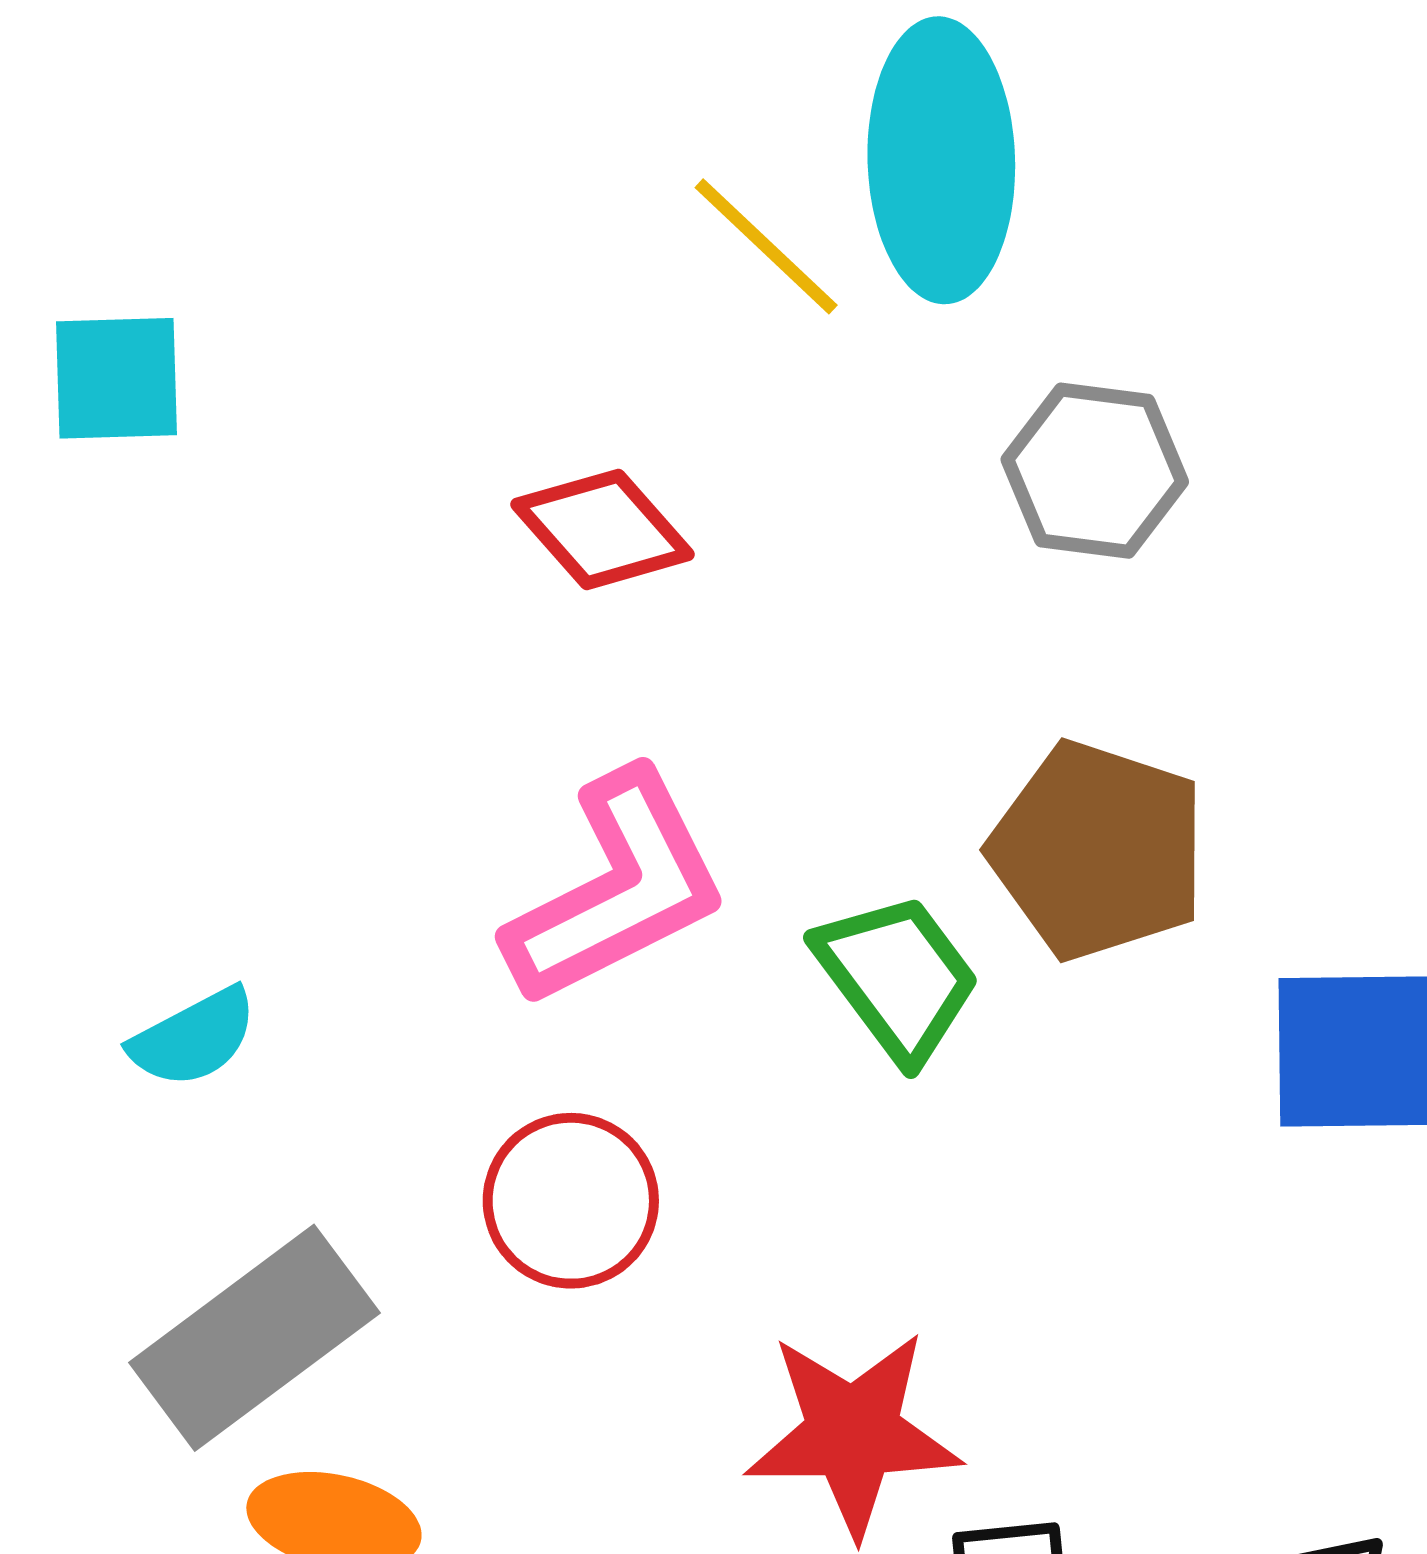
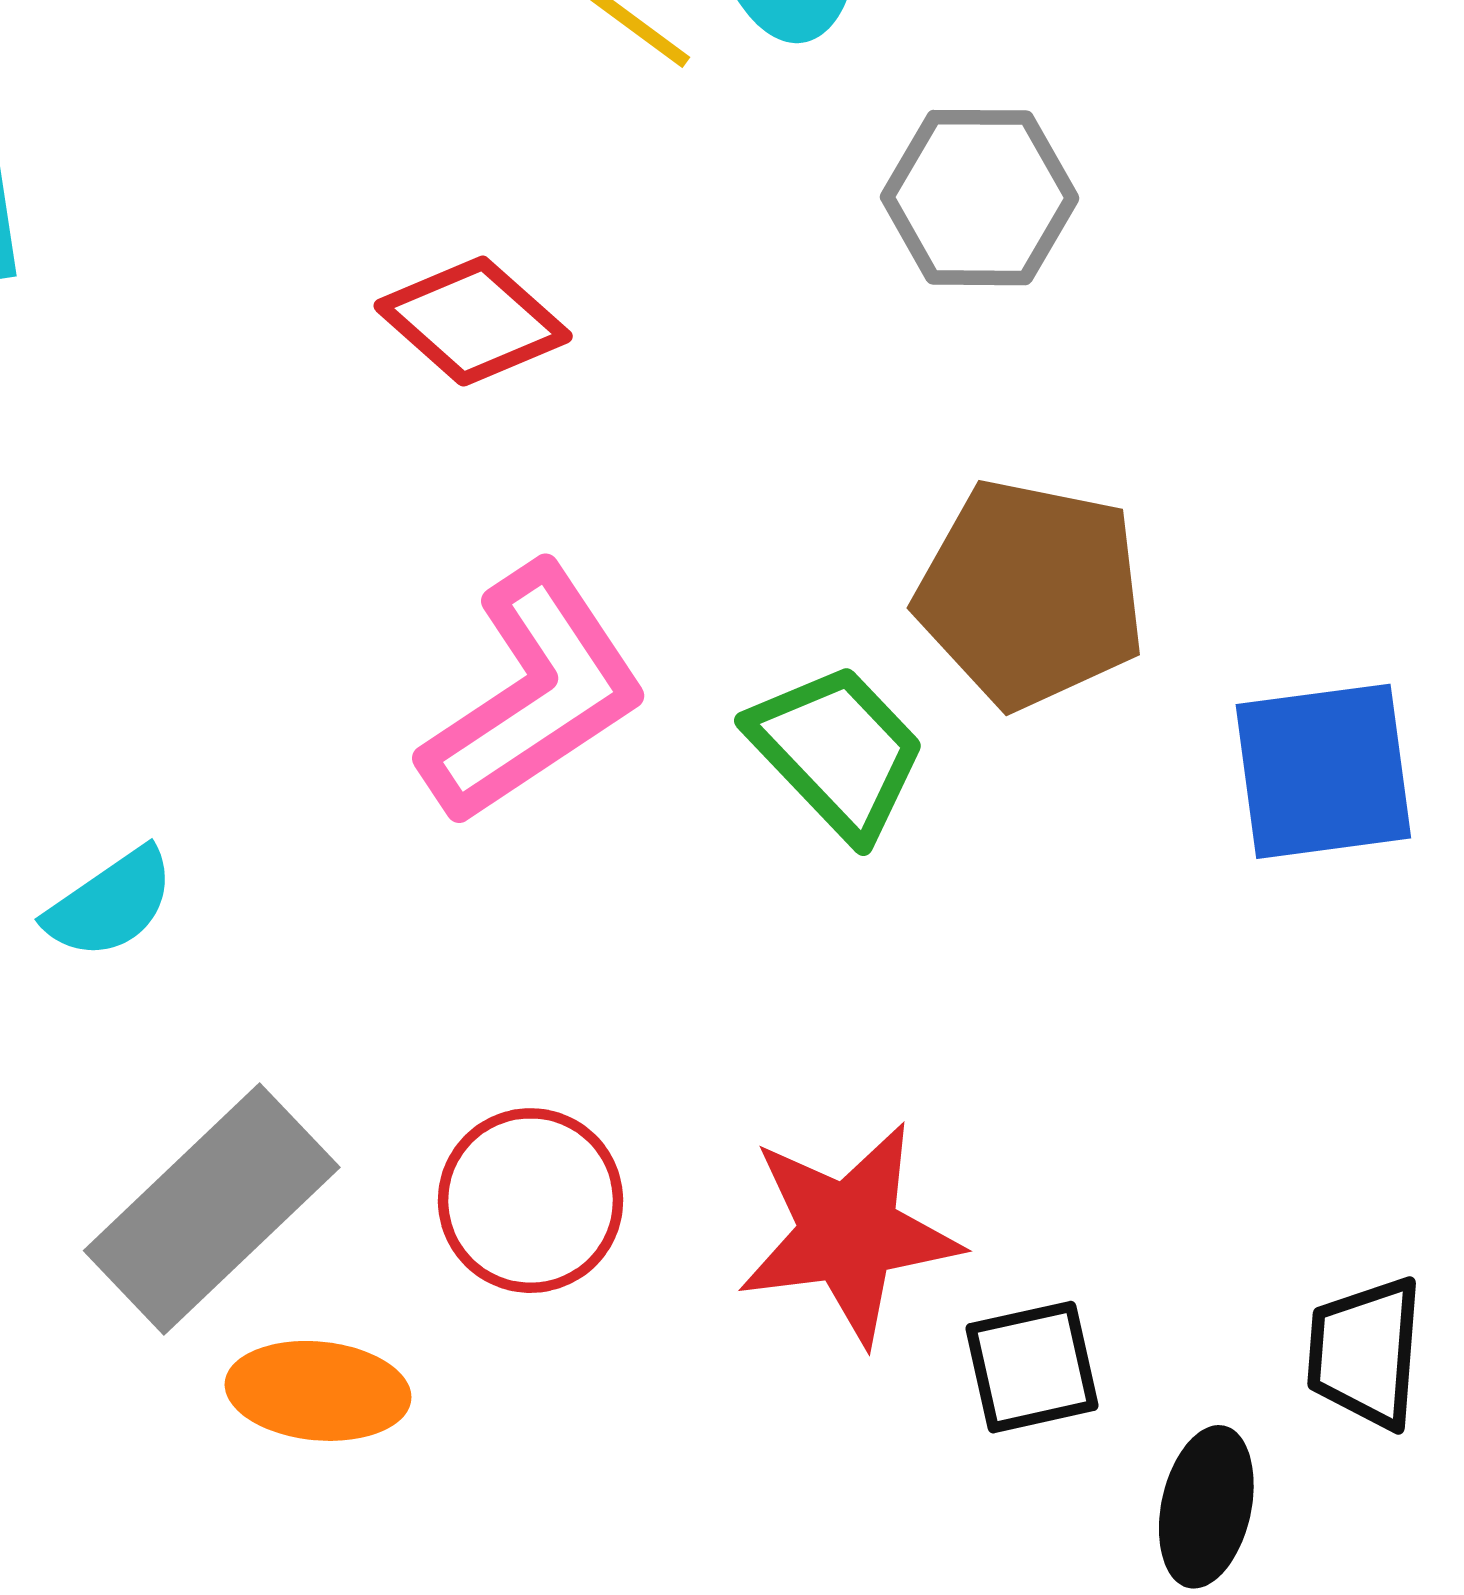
red circle: (571, 1201) -> (531, 1201), moved

